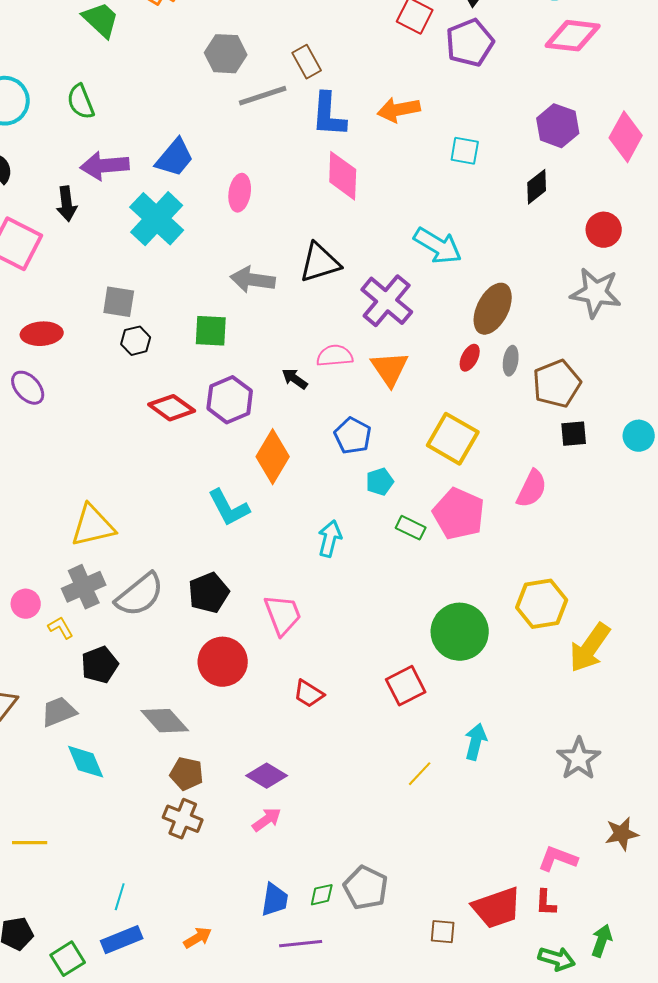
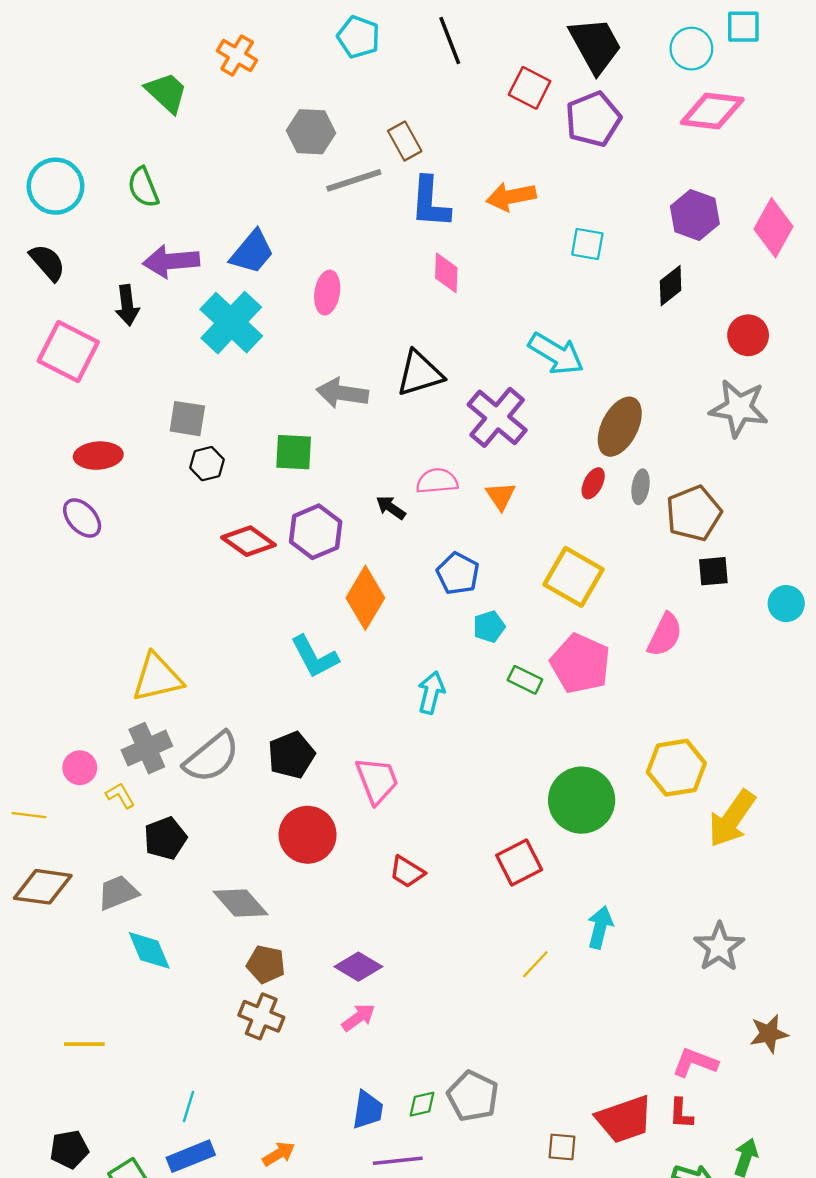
pink diamond: (343, 176) -> (446, 273), size x0.7
orange triangle: (390, 369) -> (501, 496), size x0.7
cyan circle: (639, 436) -> (786, 604), moved

